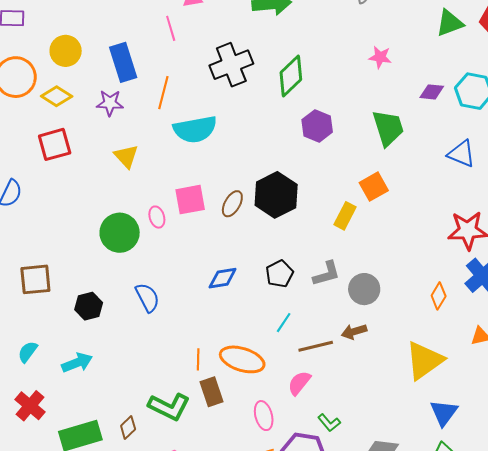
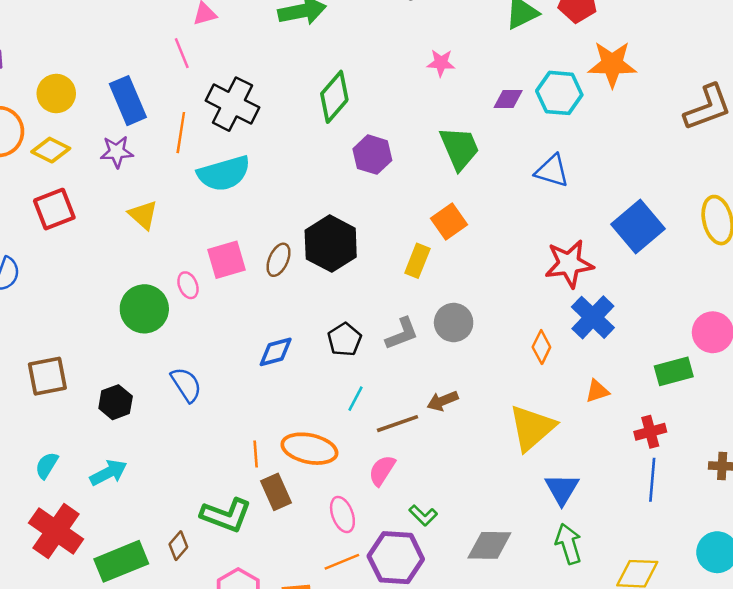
black cross: (231, 65) -> (233, 104), moved, turned -36
gray circle: (364, 289) -> (454, 323), moved
red cross: (30, 406) -> (56, 531), size x1.4

